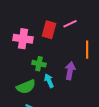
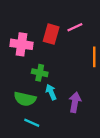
purple arrow: (70, 71) -> (75, 102), moved
green semicircle: (26, 87) -> (25, 99), turned 36

